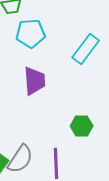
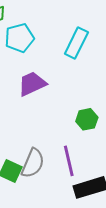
purple trapezoid: (34, 81) -> (32, 84), turned -100

